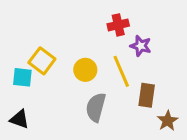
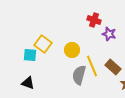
red cross: (118, 25) -> (94, 20), turned 32
yellow line: (121, 71) -> (92, 66), moved
brown rectangle: (147, 95) -> (113, 67), turned -56

